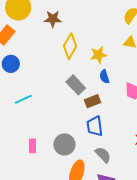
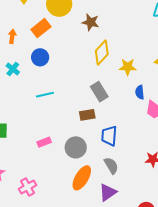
blue semicircle: (104, 77) -> (140, 92), moved
brown rectangle: (93, 101) -> (87, 115), moved
pink rectangle: (33, 146) -> (44, 142), turned 56

